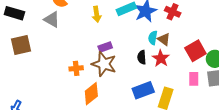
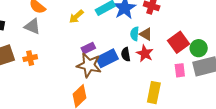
yellow arrow: (97, 14) -> (76, 17), turned 63
orange cross: (76, 68) -> (30, 58), moved
blue rectangle: (143, 90) -> (107, 58), moved

